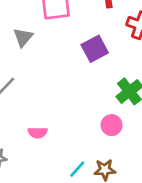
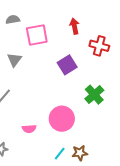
pink circle: (112, 125) -> (62, 119), moved, size x1.6

